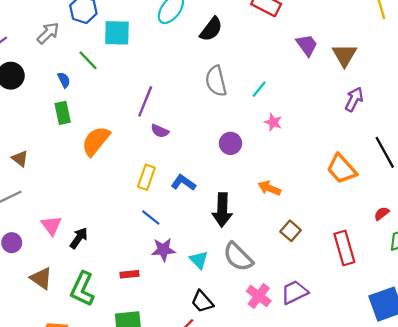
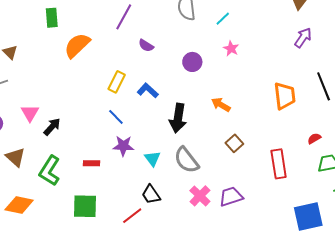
purple semicircle: (160, 131) -> (146, 46), moved
orange trapezoid: (342, 169) -> (285, 96), turned -152

